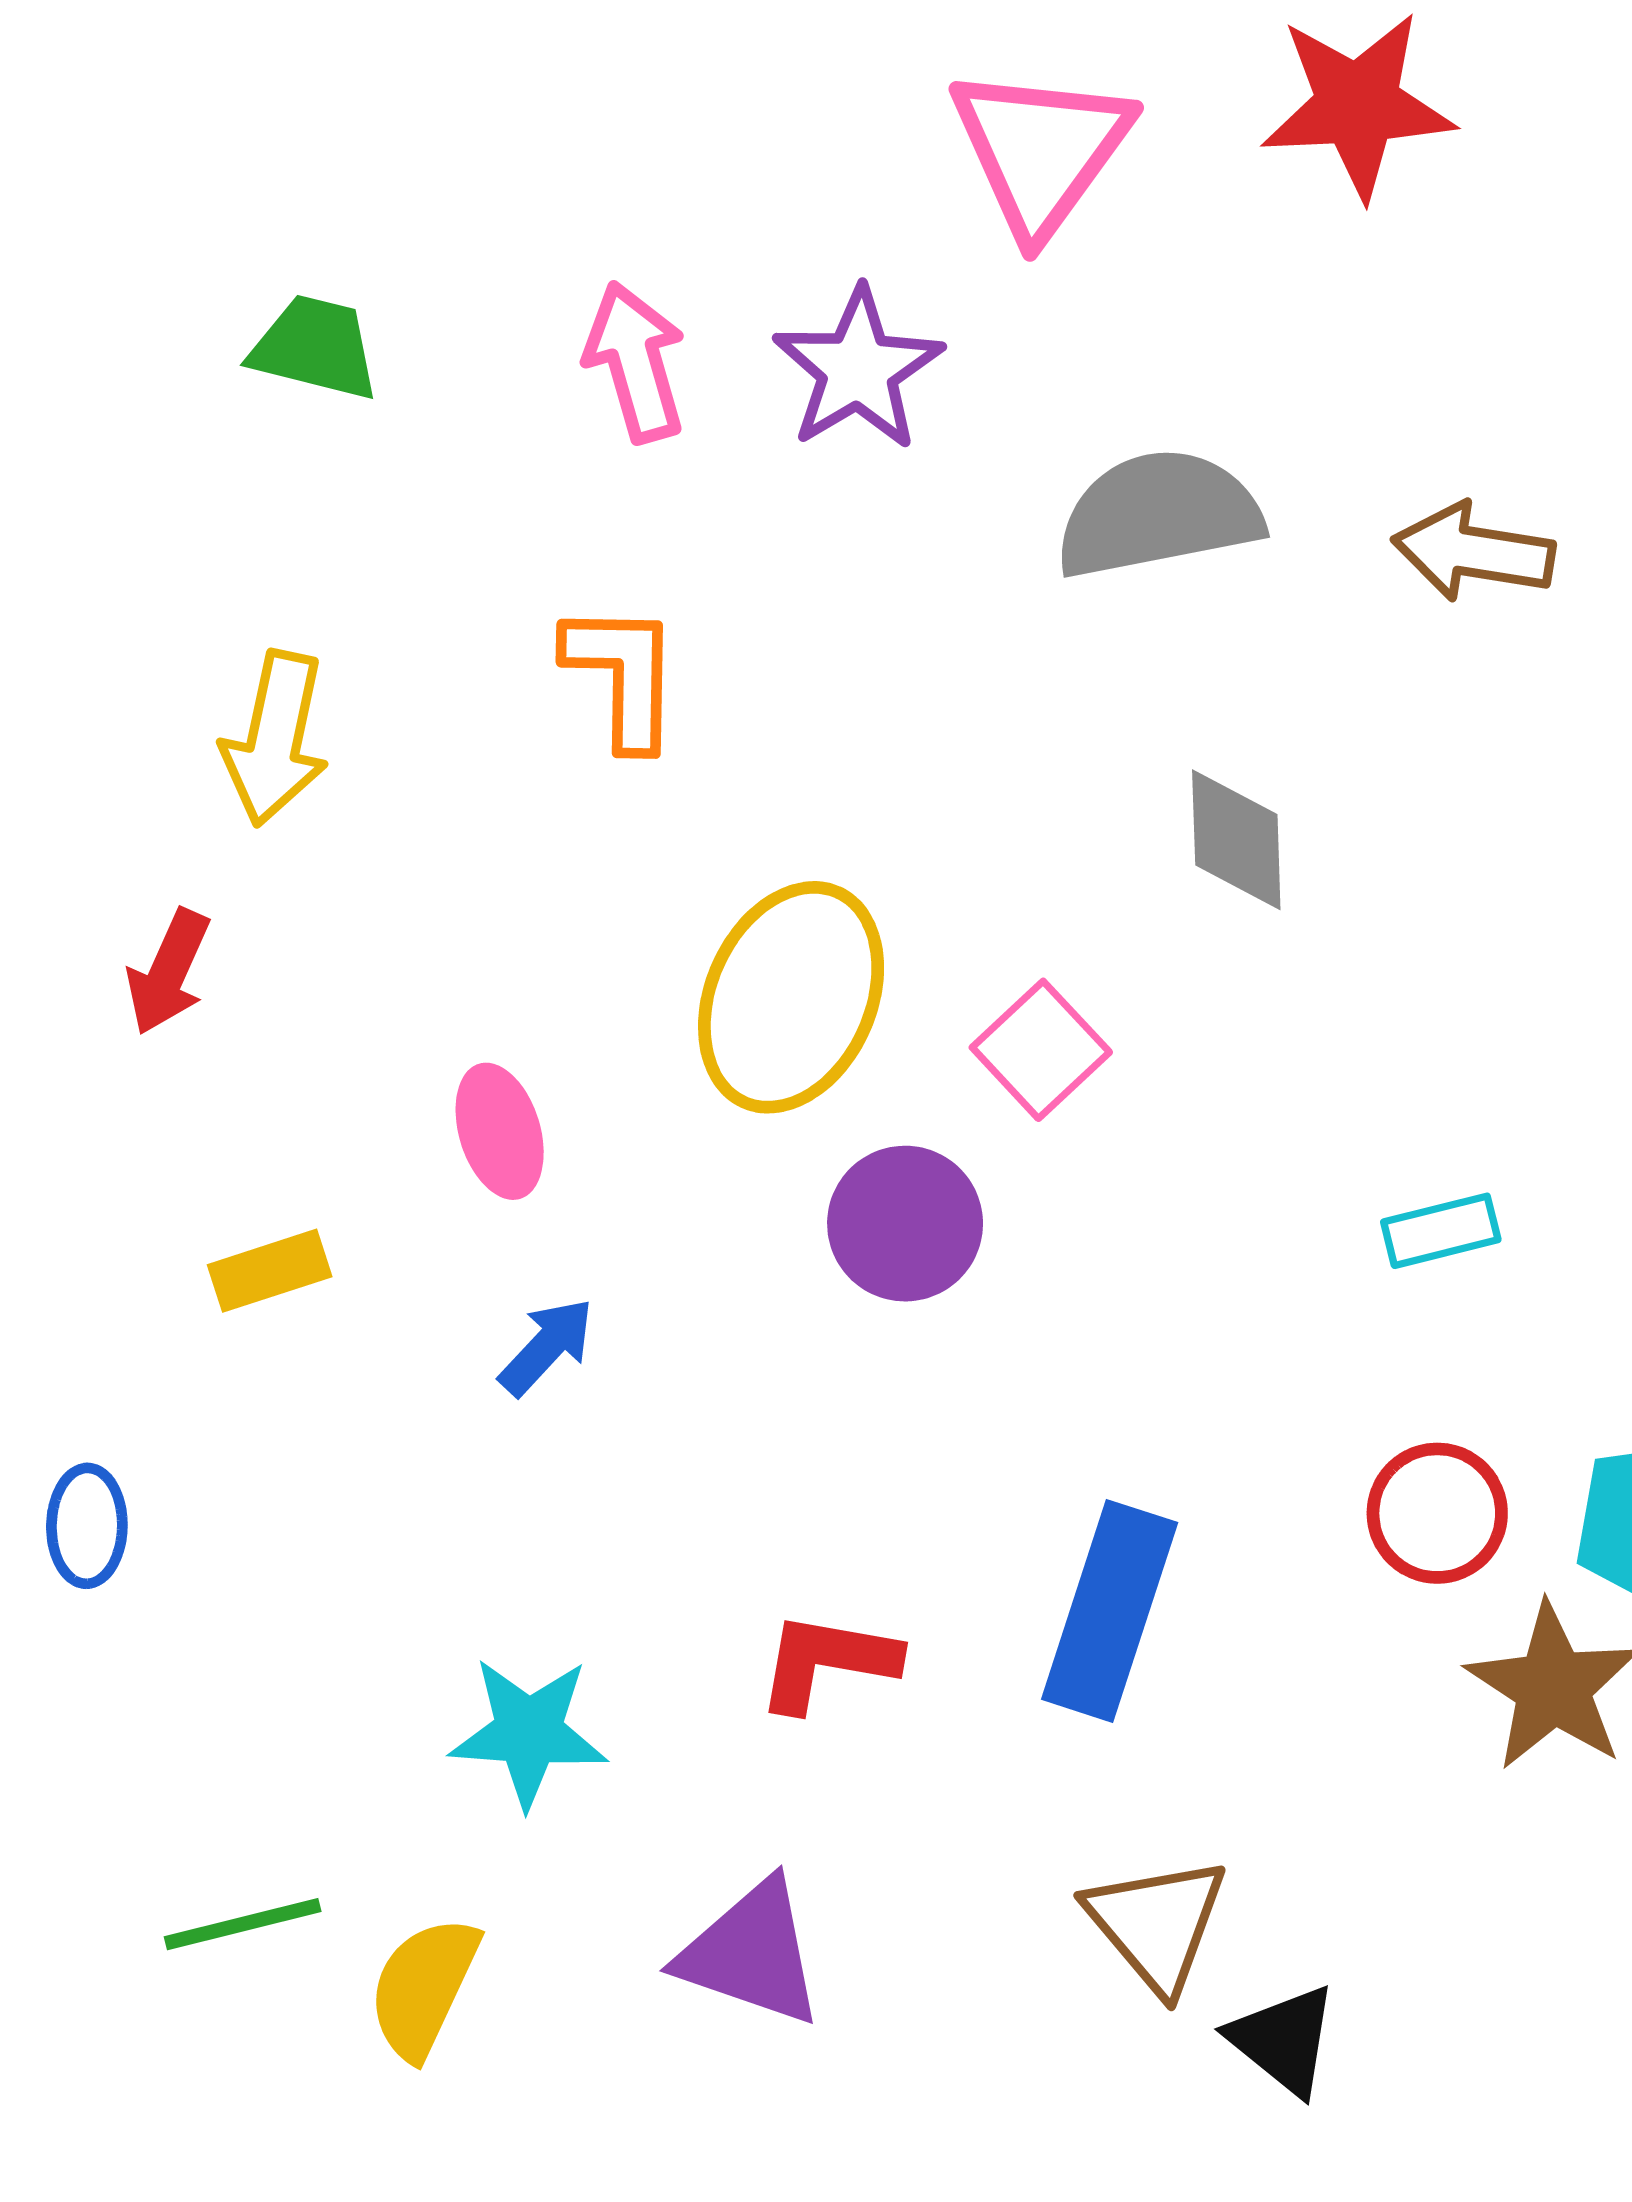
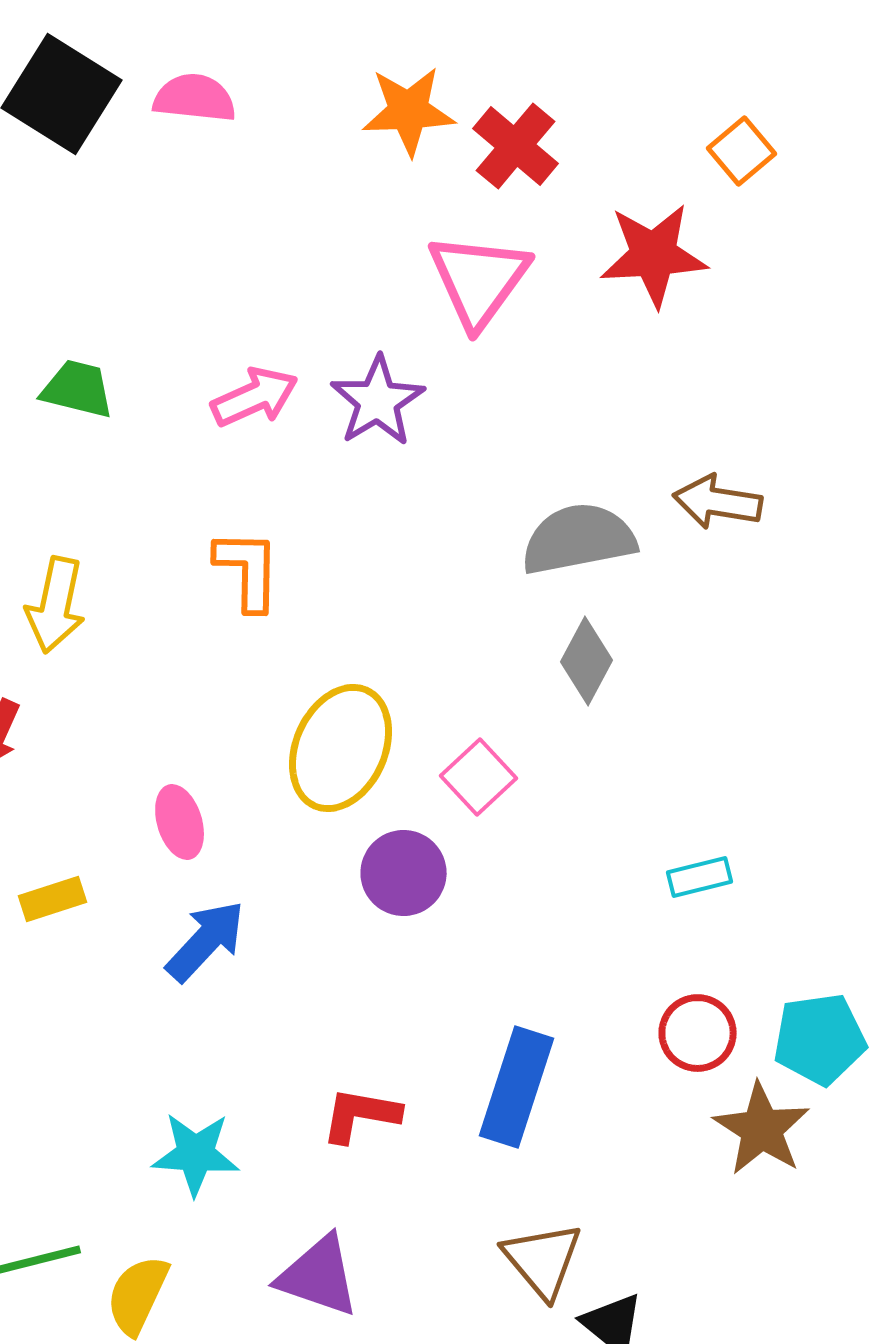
pink arrow: (635, 362) -> (255, 397), turned 82
gray semicircle: (1158, 514) -> (579, 539), moved
gray diamond: (1236, 840) -> (587, 661), turned 30
blue arrow: (547, 1347) -> (206, 941), size x1.5

